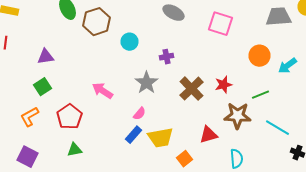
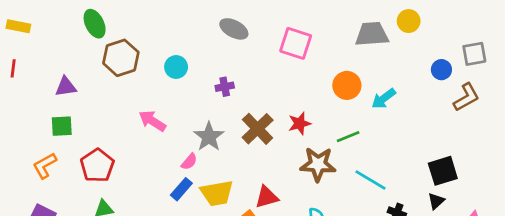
brown hexagon: (96, 22) -> (121, 58), moved
gray star: (146, 83) -> (209, 137), moved
green square: (42, 87) -> (62, 126), turned 30
pink arrow: (102, 91) -> (152, 121), moved
red triangle: (208, 135) -> (267, 197), moved

